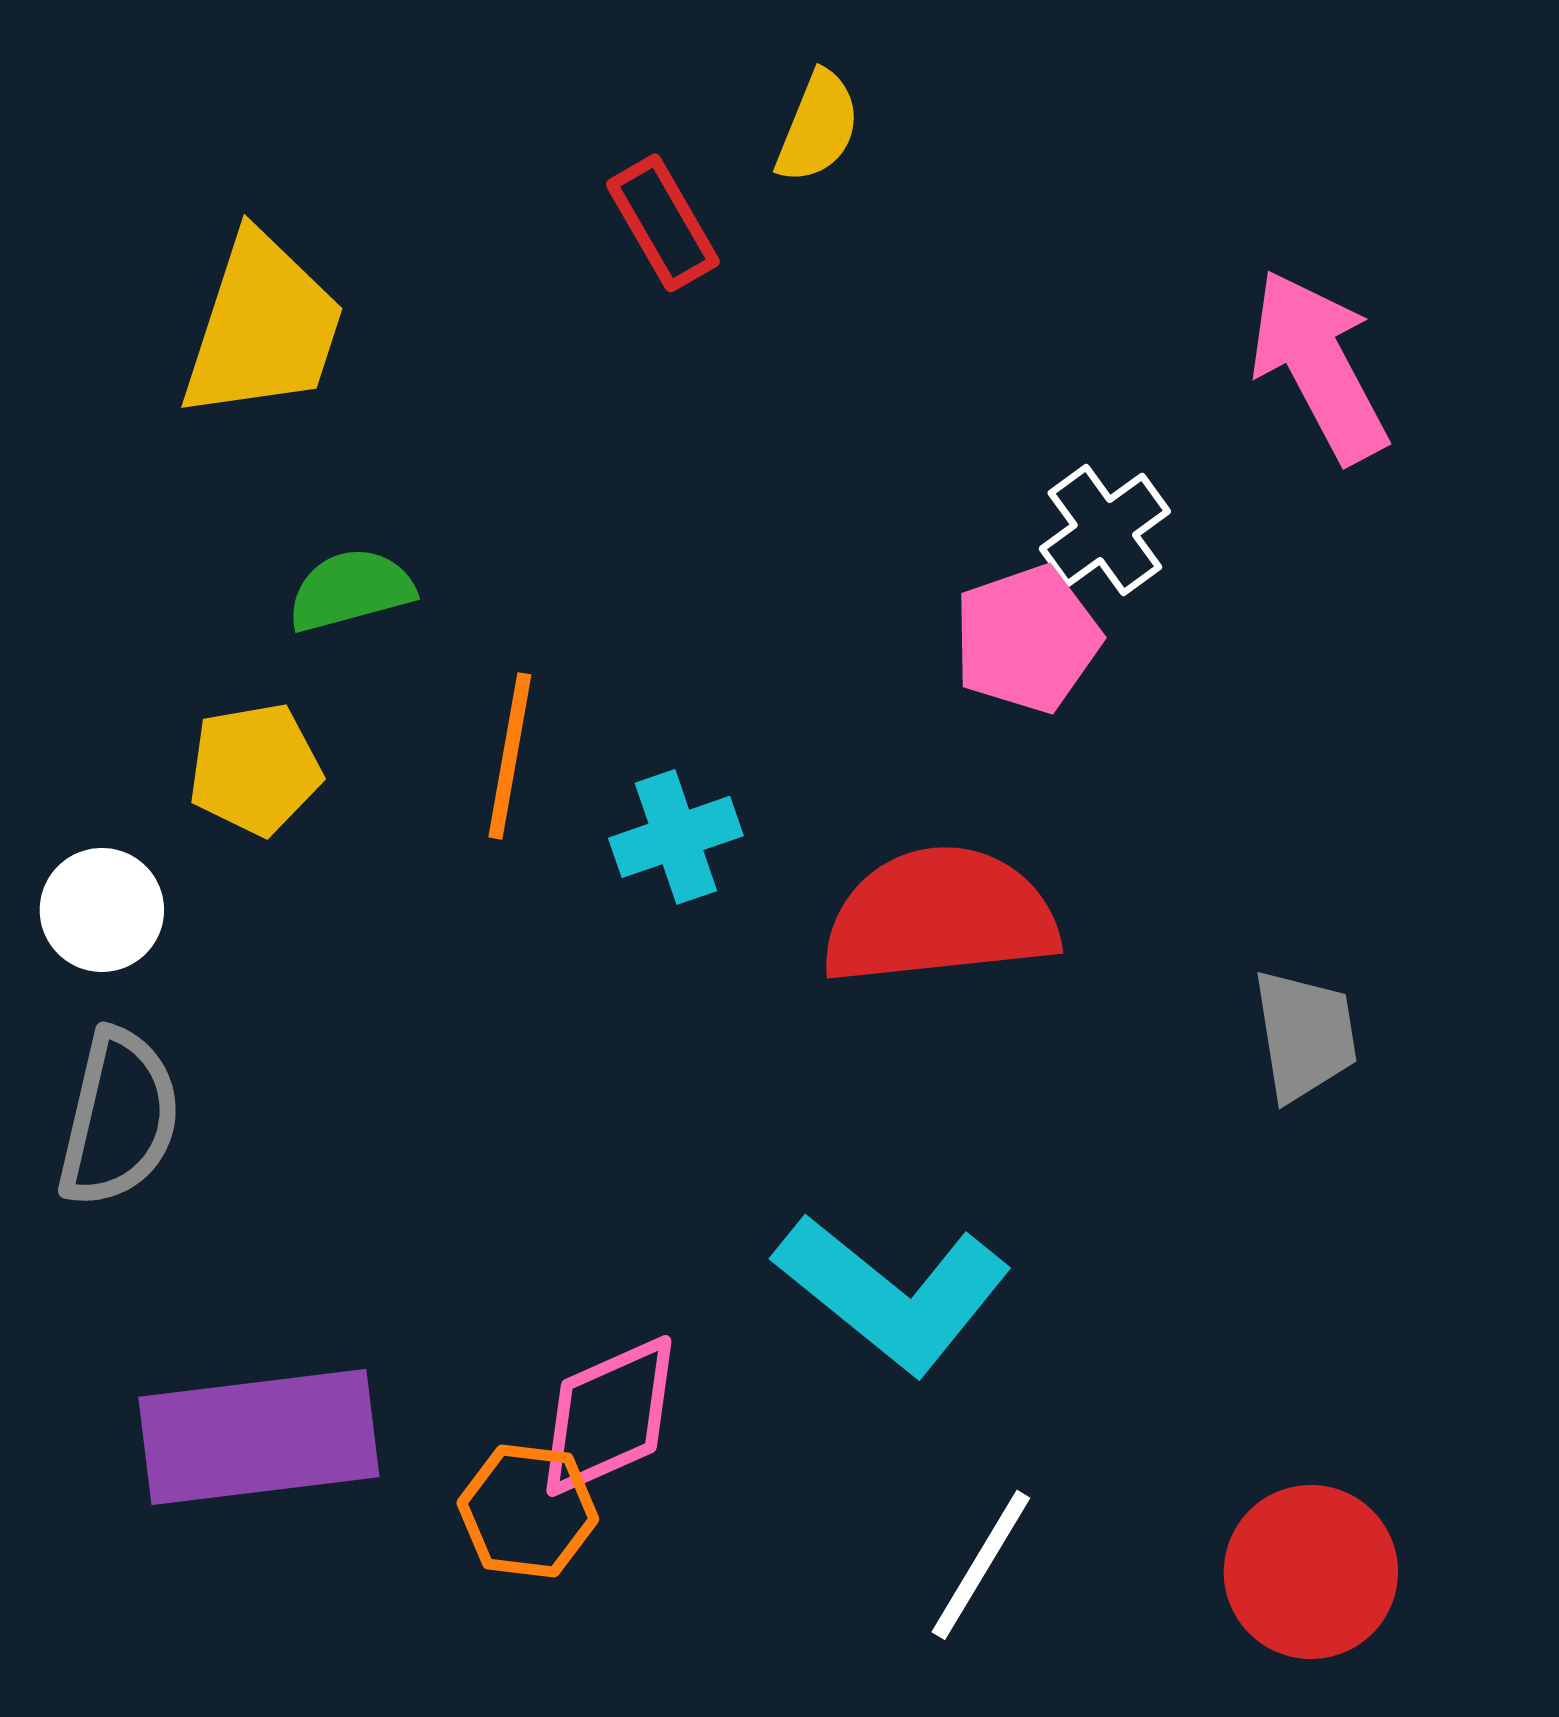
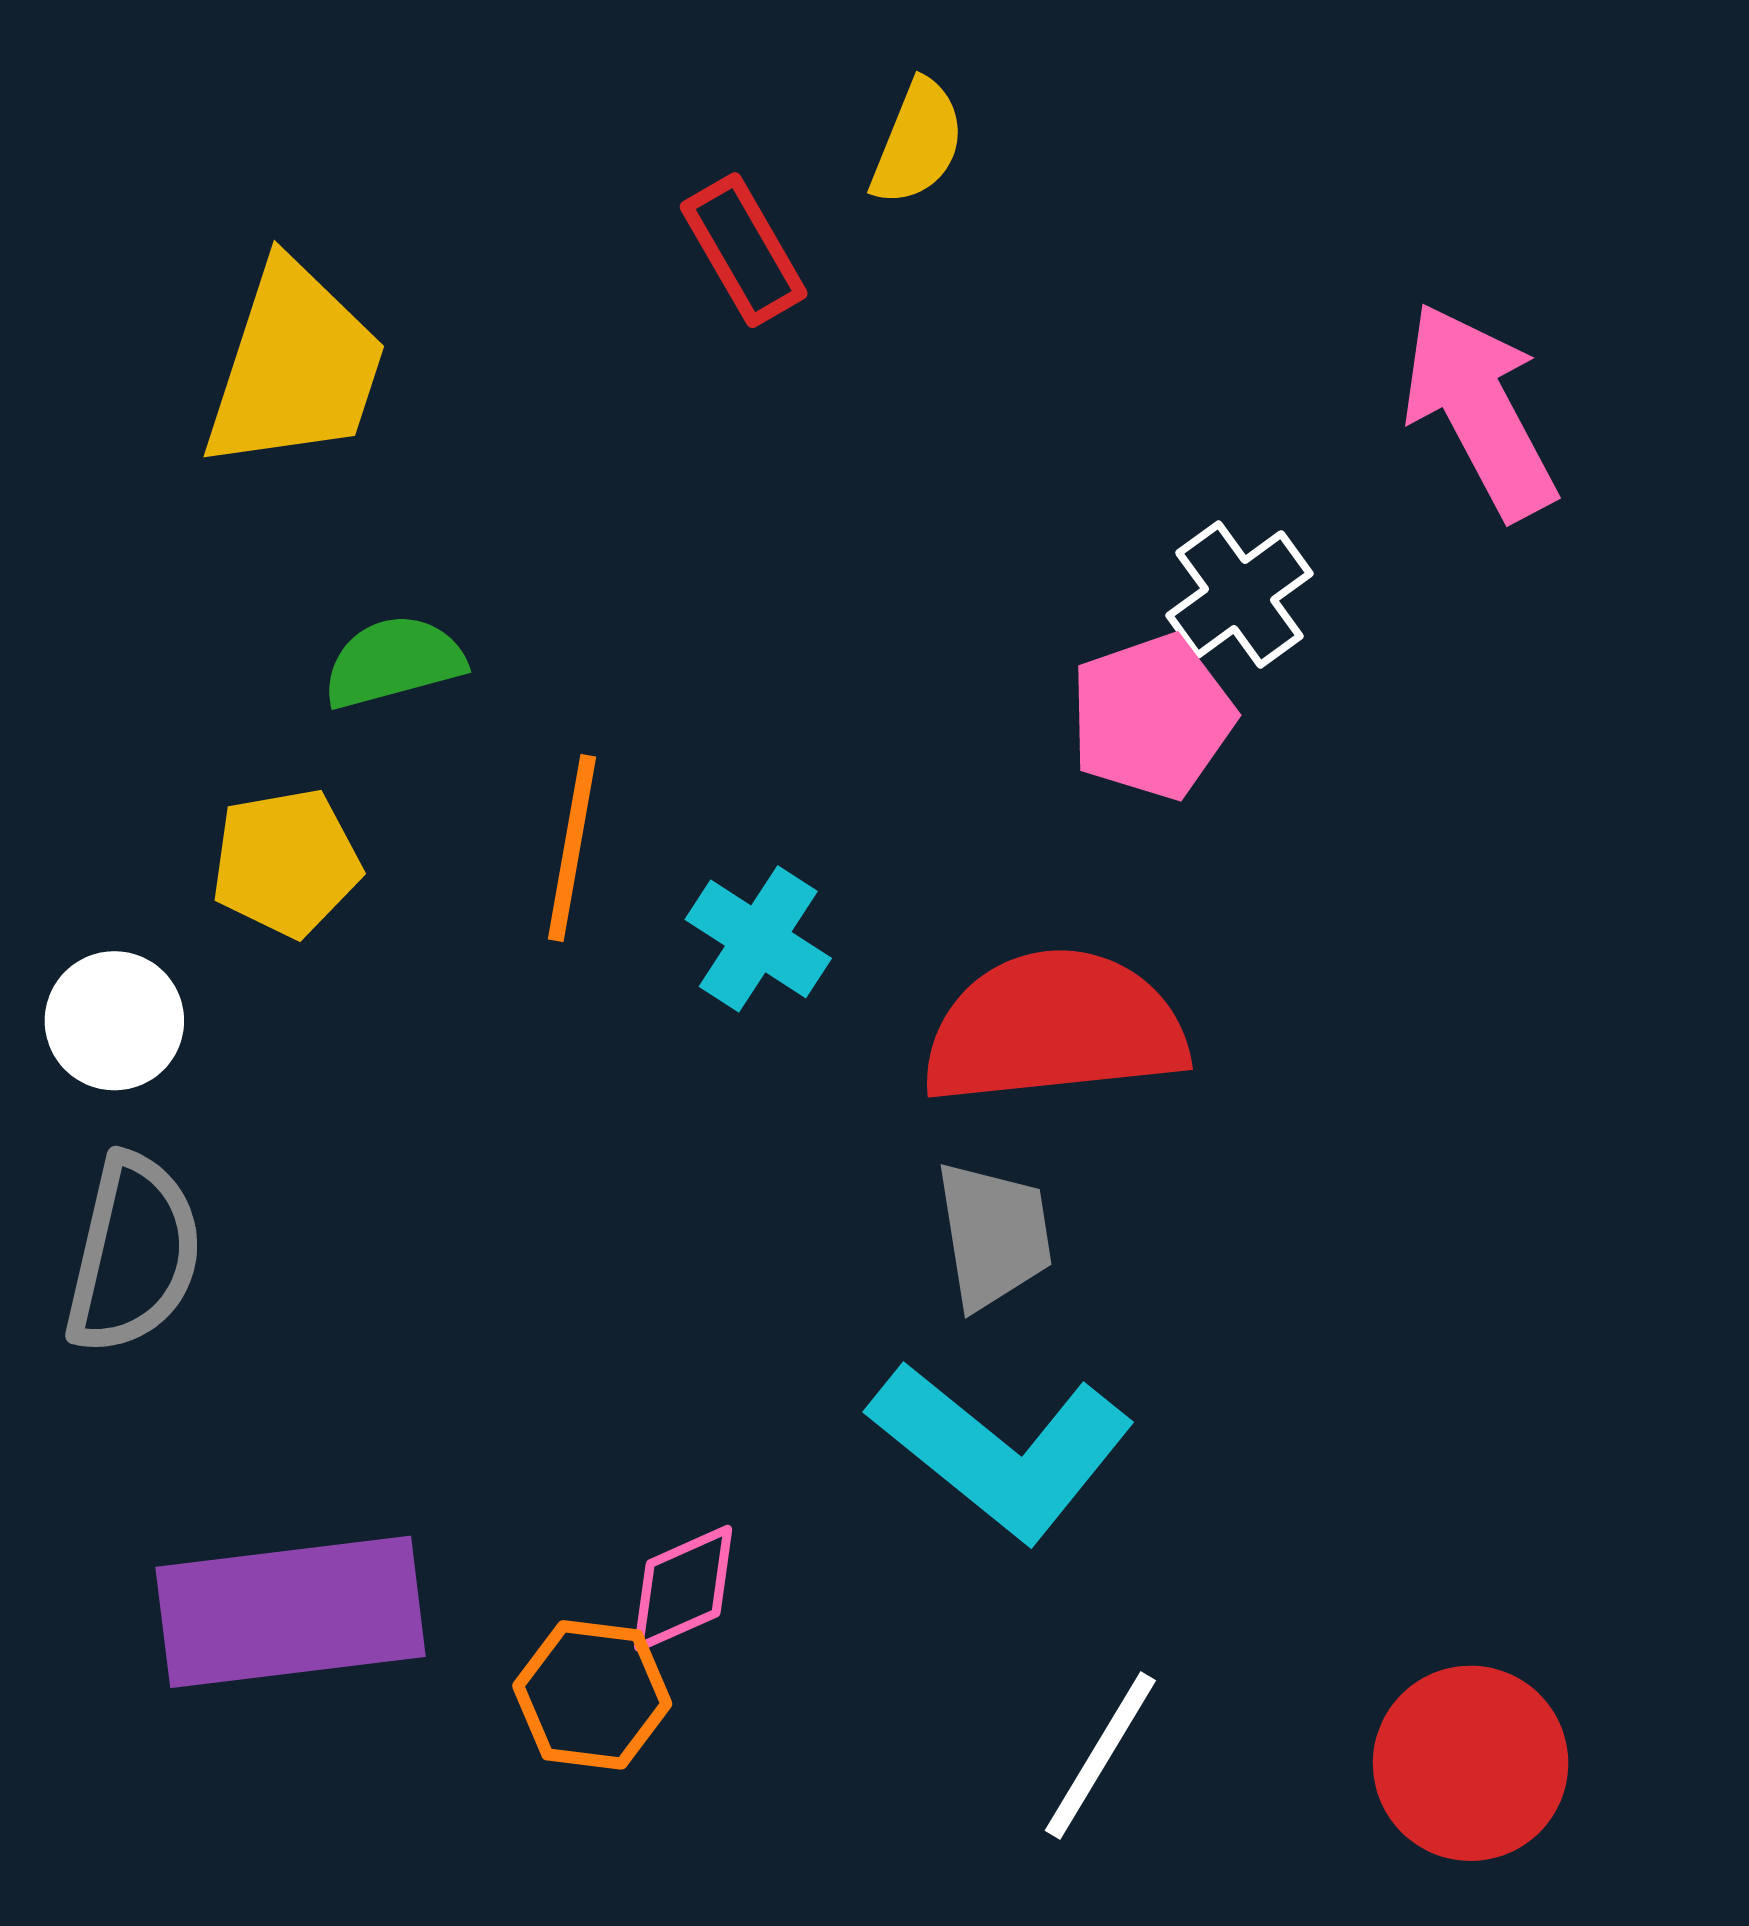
cyan cross: (676, 837) -> (758, 939), turned -38
gray trapezoid: (1305, 1035) -> (994, 1235), moved
pink diamond: (609, 1416) -> (683, 1588), size x0.7

